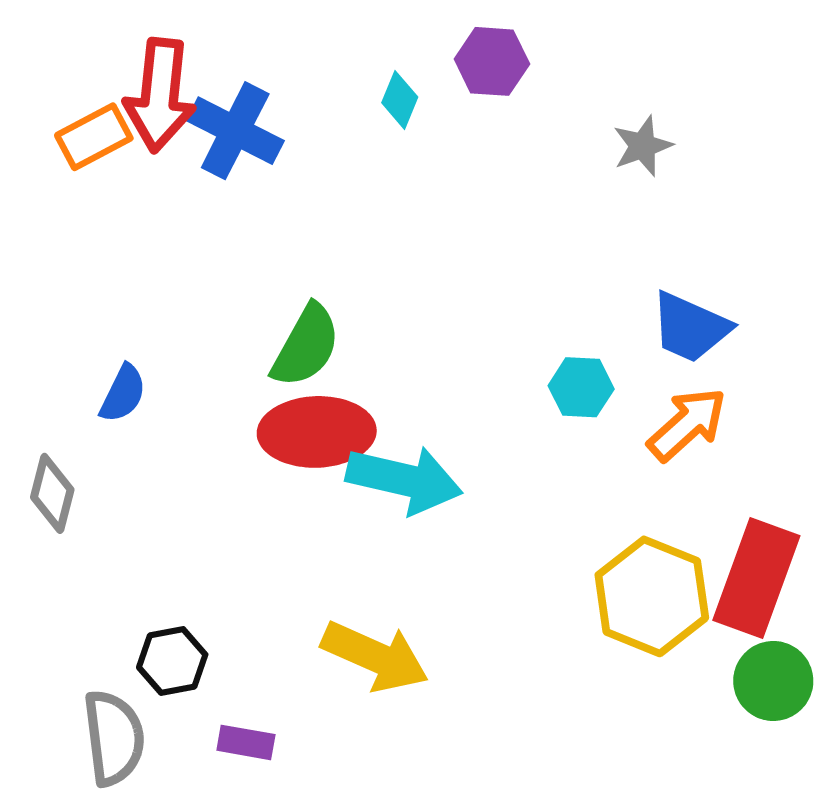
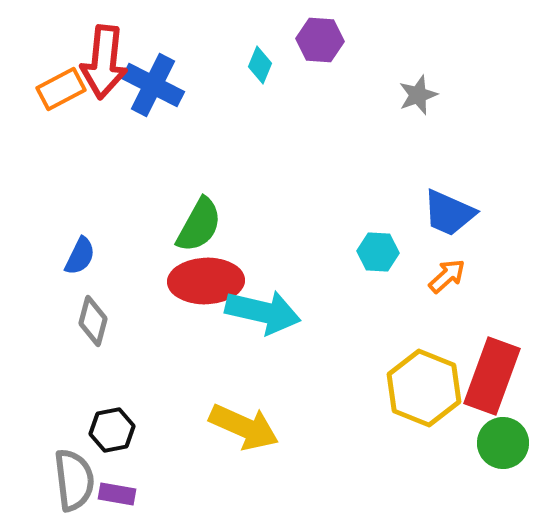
orange arrow: (687, 424) -> (447, 276), size x0.7
gray diamond: (52, 493) -> (93, 321), moved
purple rectangle: (246, 742) -> (117, 494), moved

